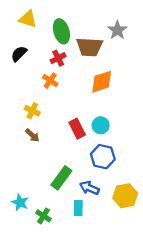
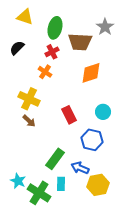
green ellipse: (61, 31) -> (55, 28), turned 30
yellow cross: (32, 111) -> (29, 99), size x1.5
cyan circle: (101, 125) -> (103, 112), moved
yellow hexagon: (125, 196) -> (98, 185), moved
cyan rectangle: (78, 208) -> (61, 184), moved
green cross: (44, 216) -> (39, 193), size x1.6

